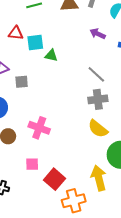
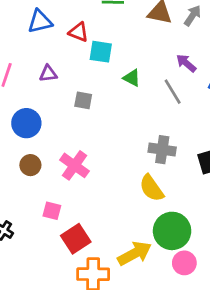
green triangle: (51, 55) -> (132, 78), moved
gray line: (96, 74) -> (173, 92), moved
gray square: (22, 82) -> (83, 100), moved
yellow arrow: (99, 178) -> (135, 253), turned 60

